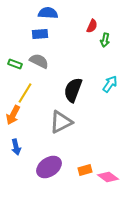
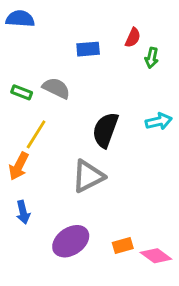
blue semicircle: (48, 13) -> (20, 19), moved
blue rectangle: (40, 34) -> (88, 49), moved
cyan arrow: (110, 84) -> (159, 121), turned 42

